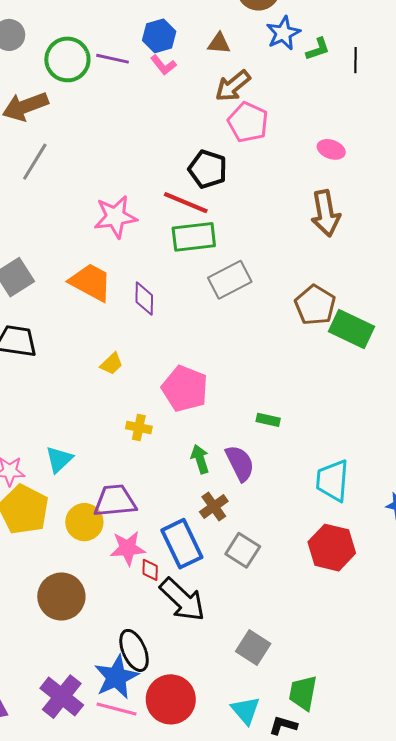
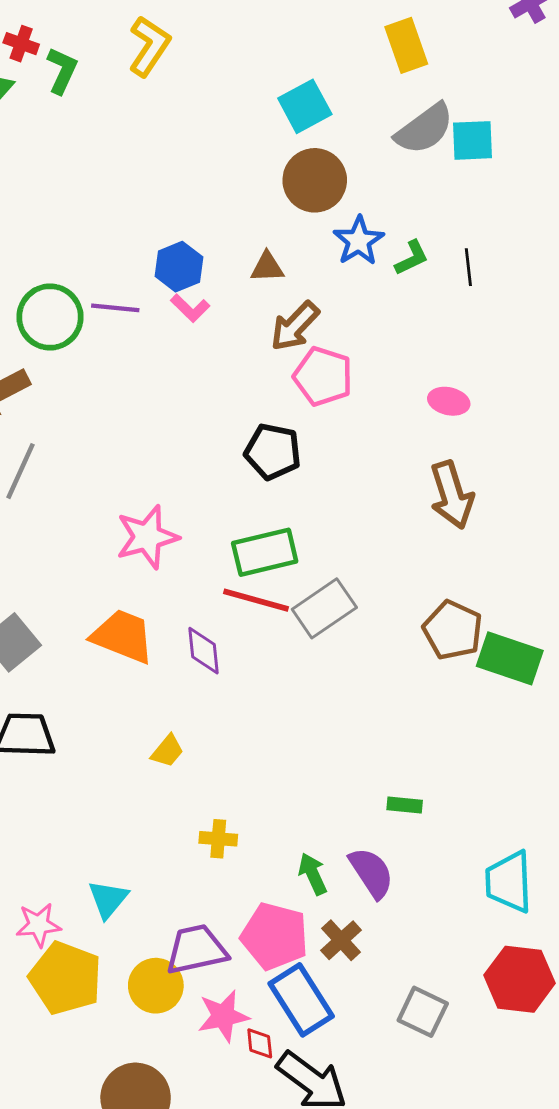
red line: (186, 203) -> (256, 600), moved
pink pentagon: (185, 389) -> (275, 936), moved
gray square: (243, 550) -> (423, 1012), moved

